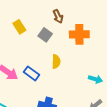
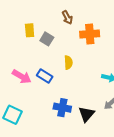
yellow rectangle: (19, 27) -> (30, 30), turned 32
gray square: (45, 35) -> (47, 39), moved

